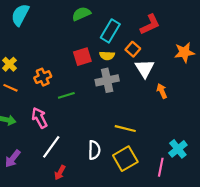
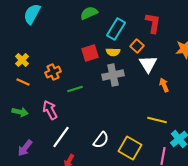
red L-shape: (150, 24) -> (153, 23), turned -55
yellow line: (125, 129) -> (157, 120), moved
white semicircle: (94, 150) -> (101, 140), turned 36
yellow square: (125, 159) -> (130, 148), turned -30

